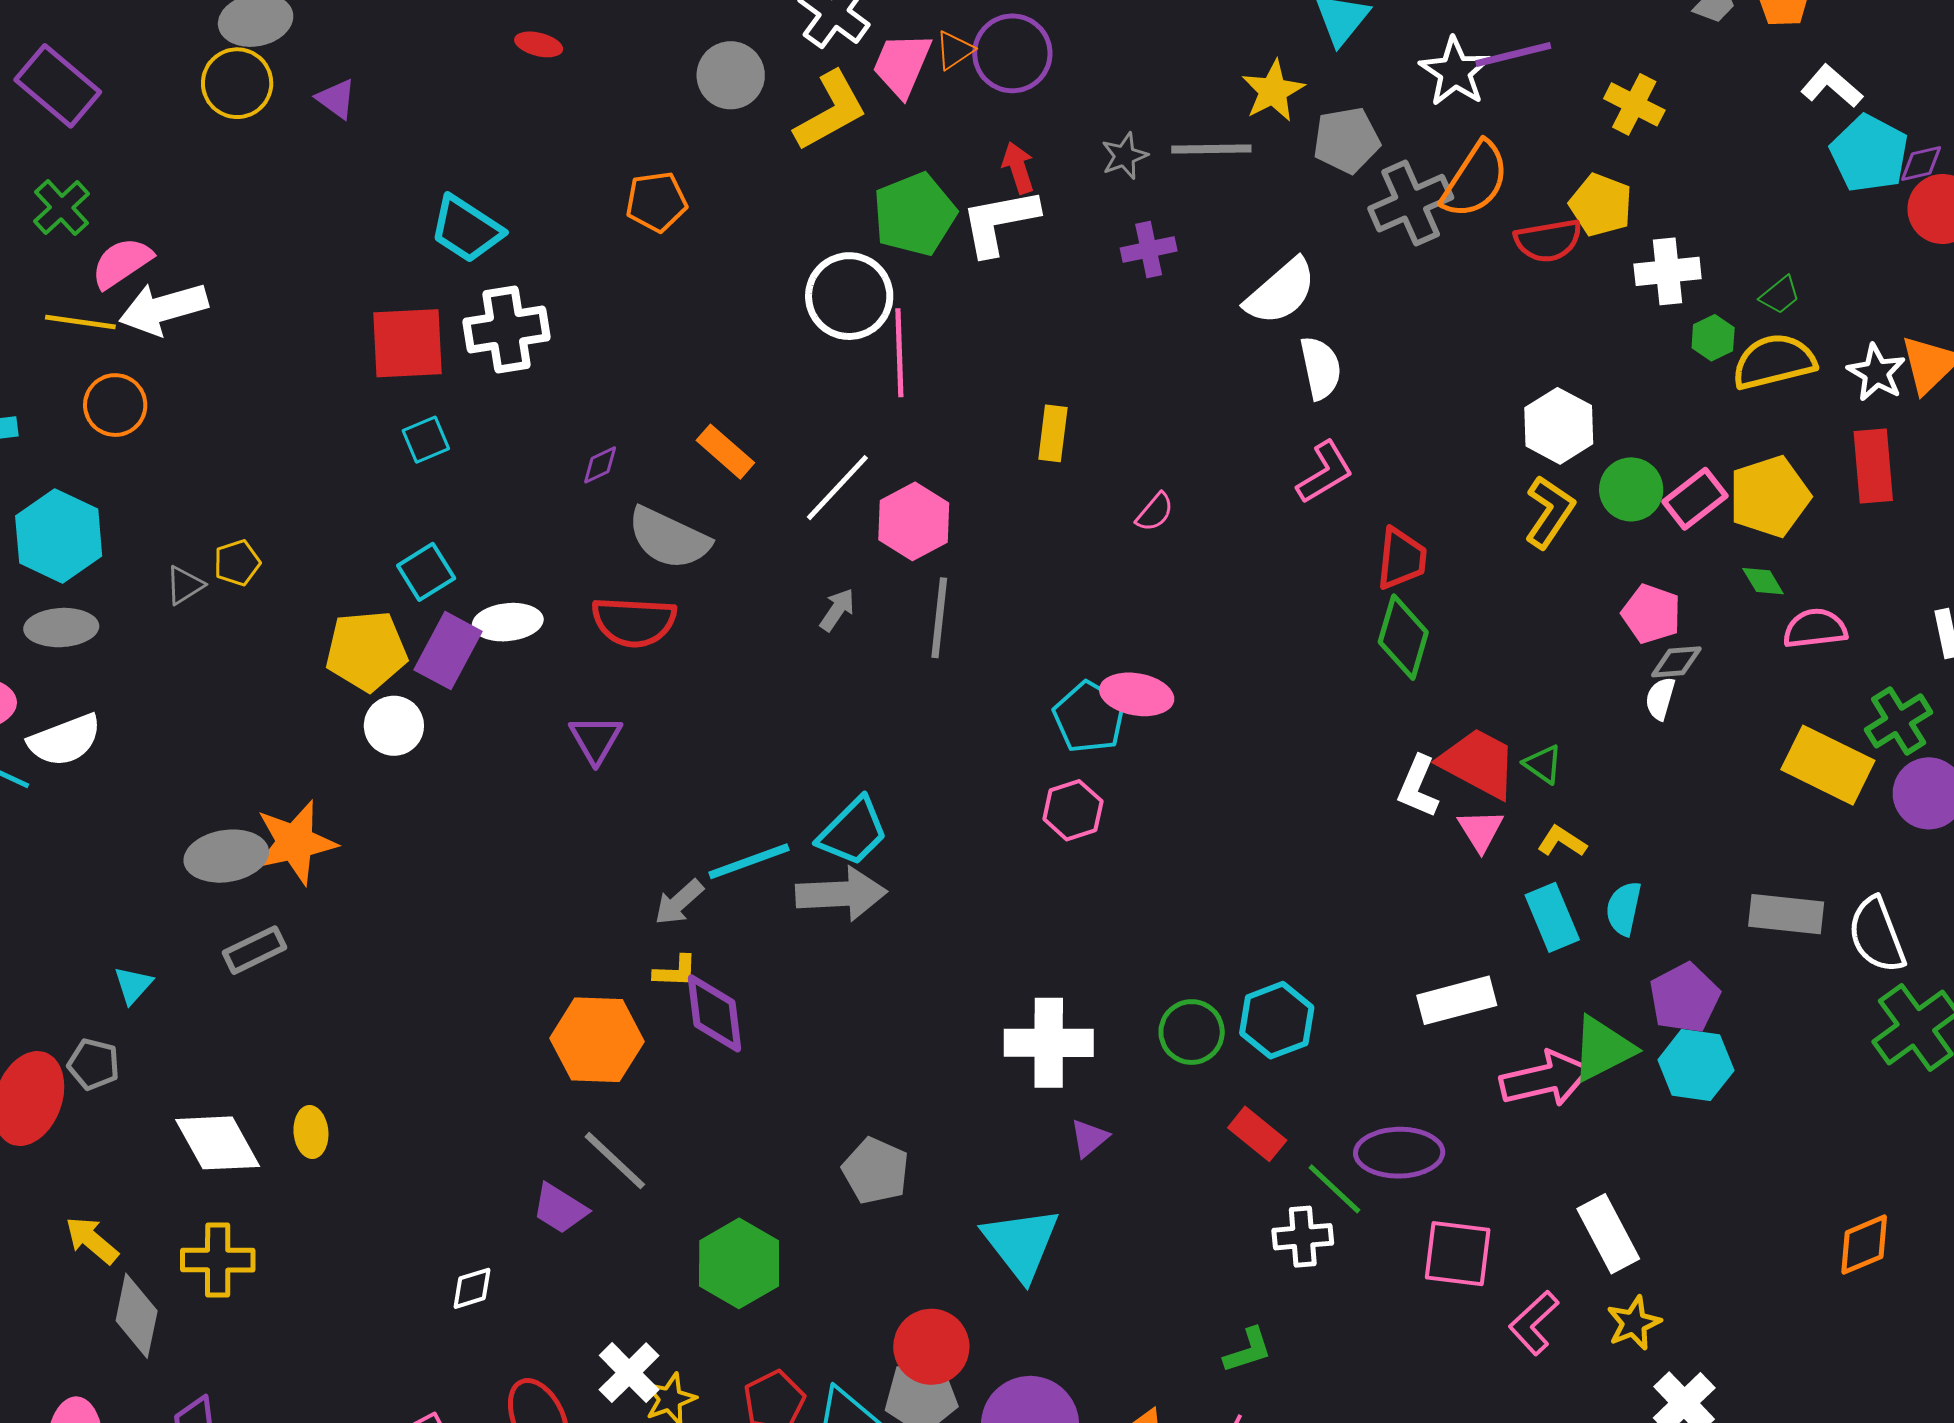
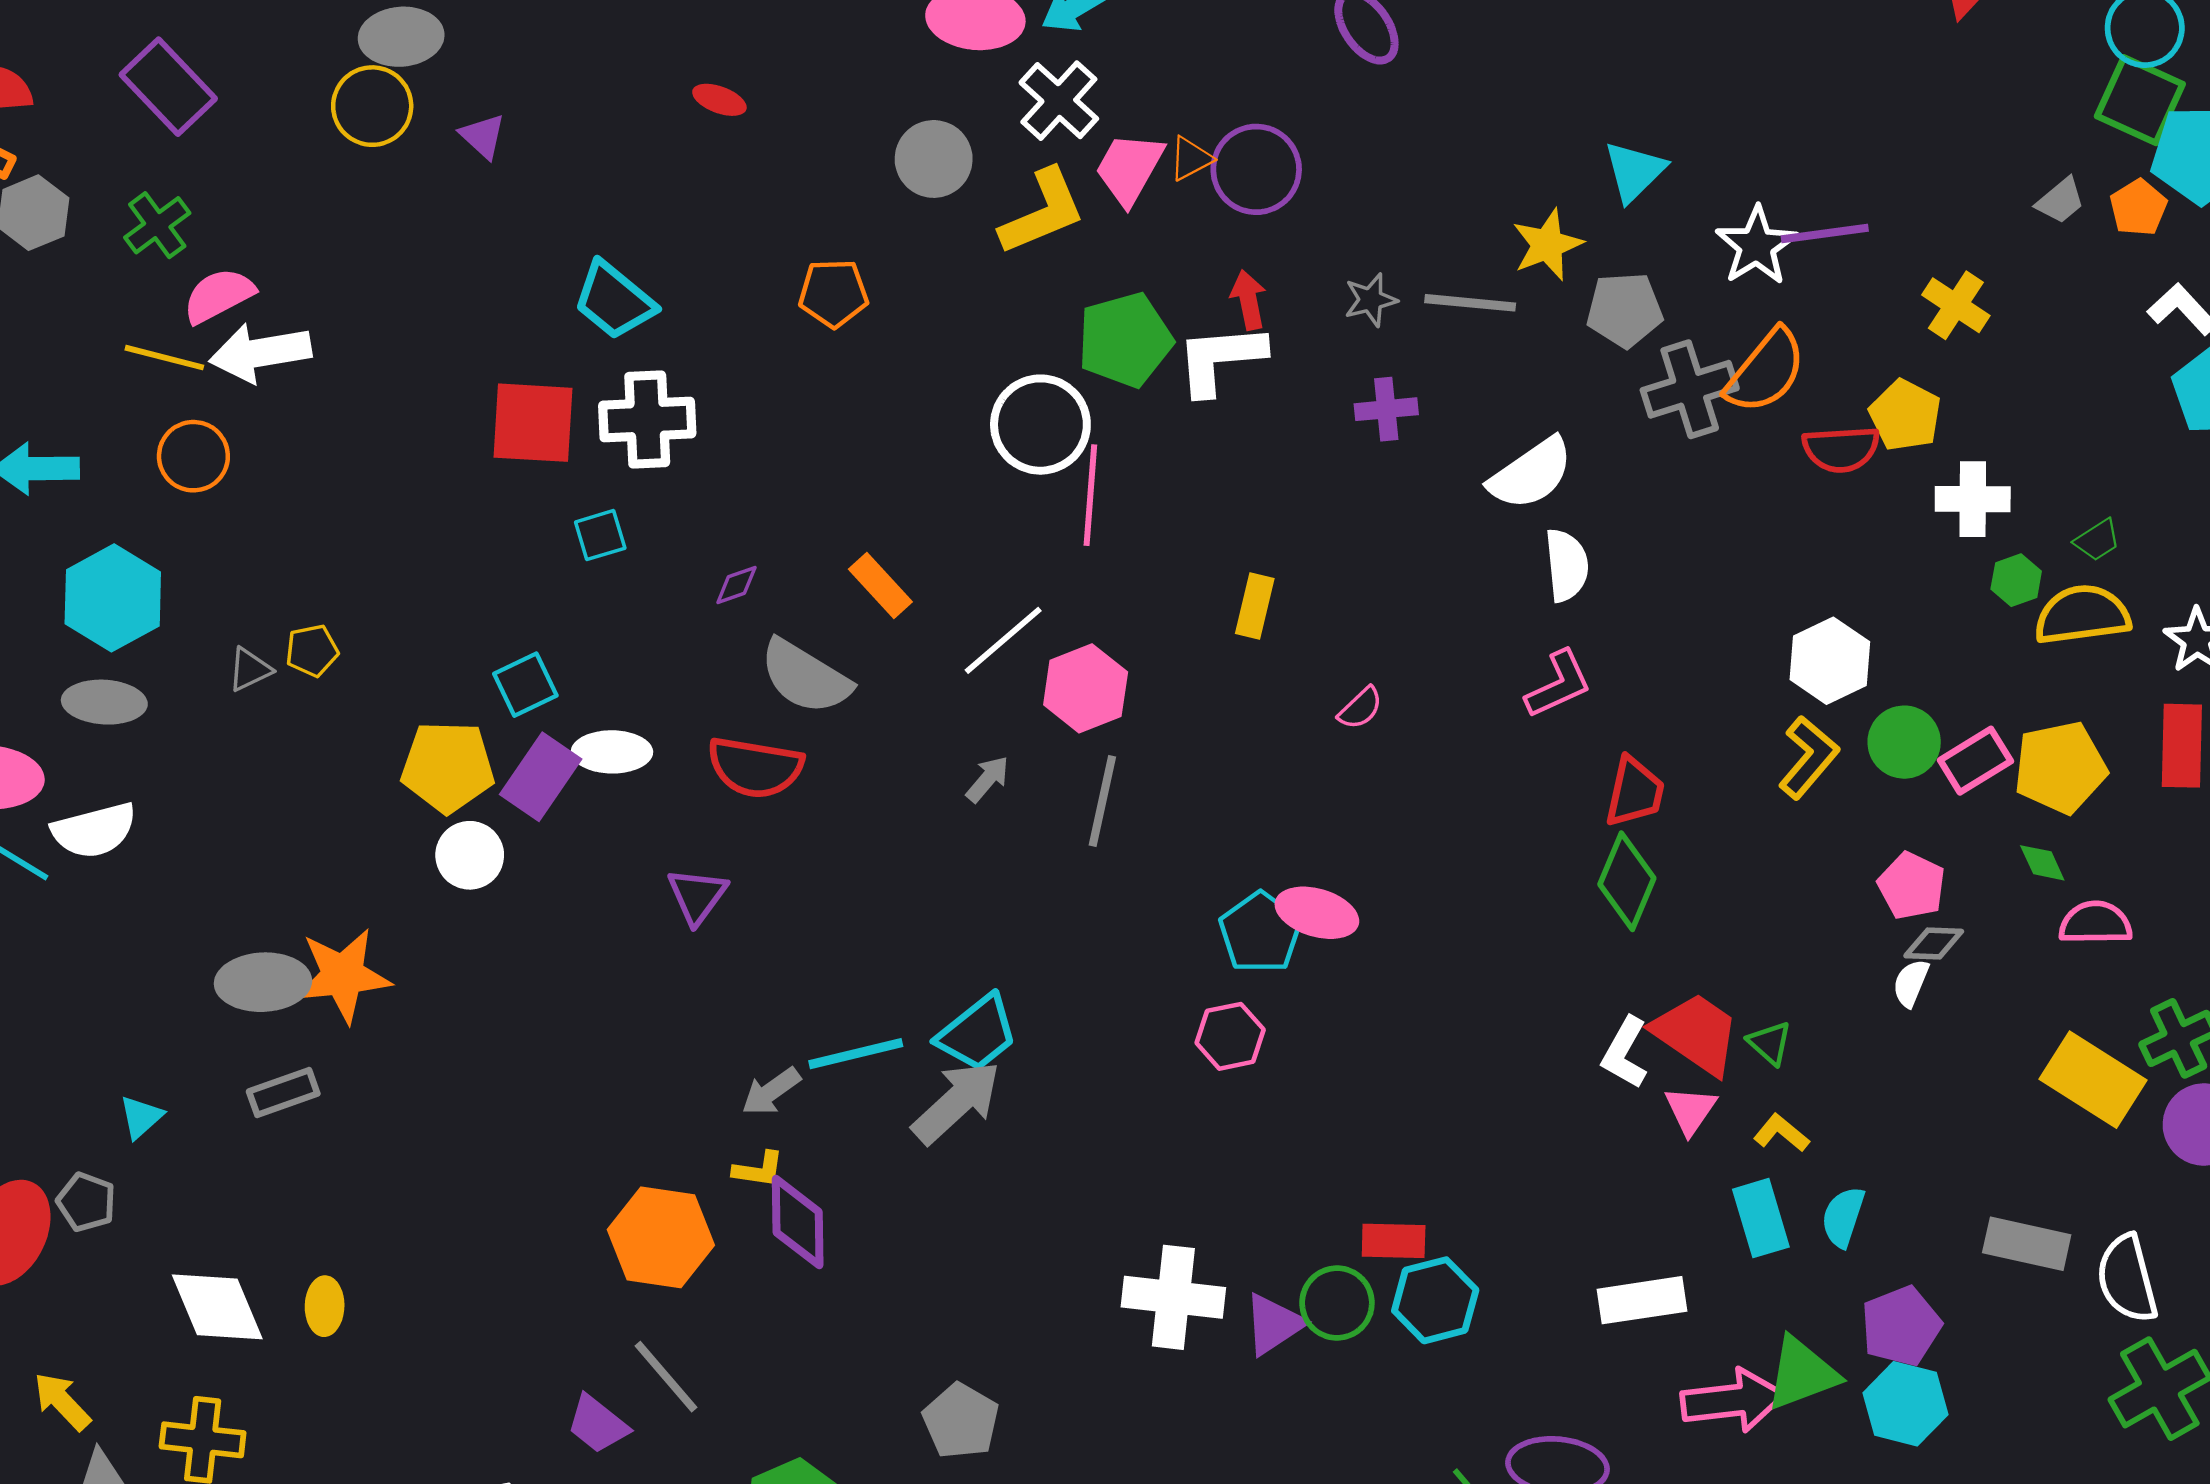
cyan square: (426, 440) -> (600, 535), moved
gray arrow: (841, 894) -> (957, 1102), turned -46
red rectangle: (1257, 1134) -> (1394, 1241), moved, turned -44
purple triangle: (1089, 1138) -> (1274, 1324), moved, size x1.4

